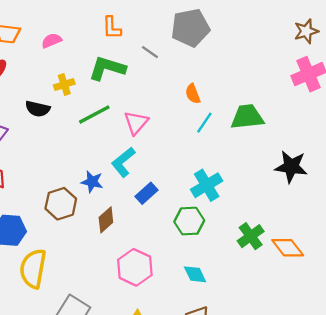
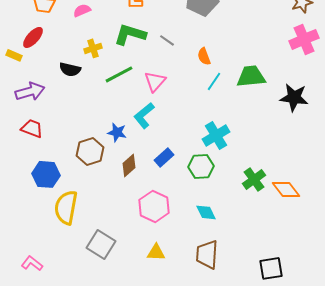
gray line: (150, 52) -> (167, 40), moved
black star: (291, 167) -> (294, 97), moved
blue rectangle: (146, 193) -> (164, 157), moved

